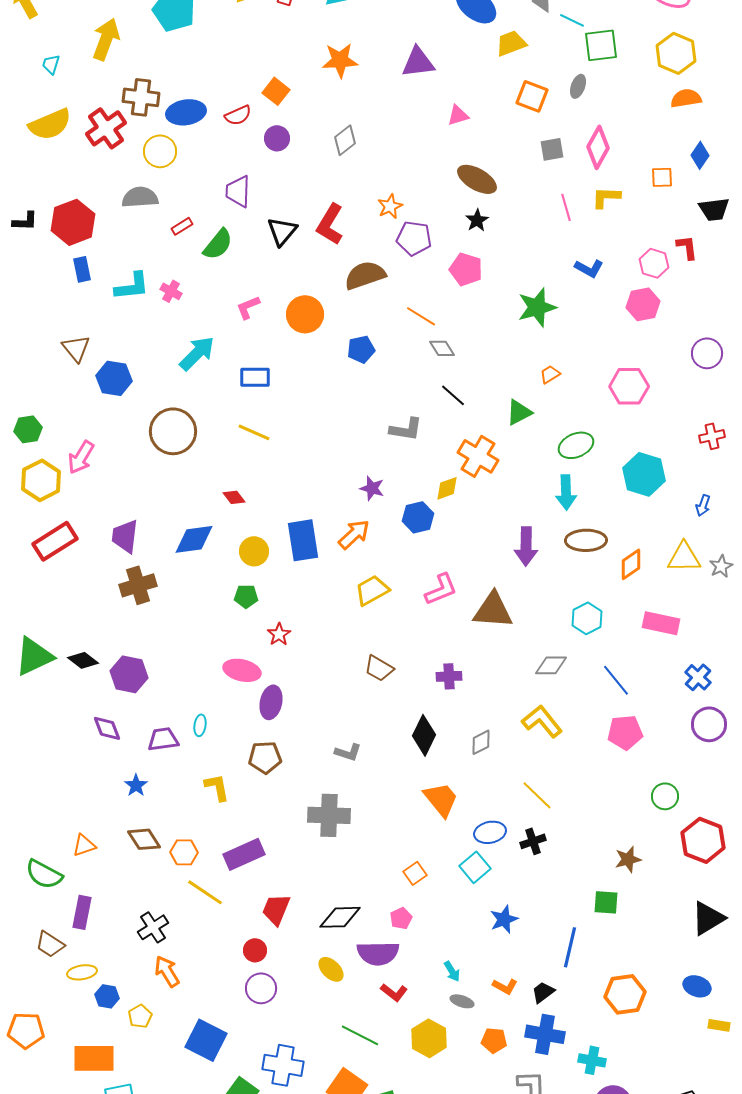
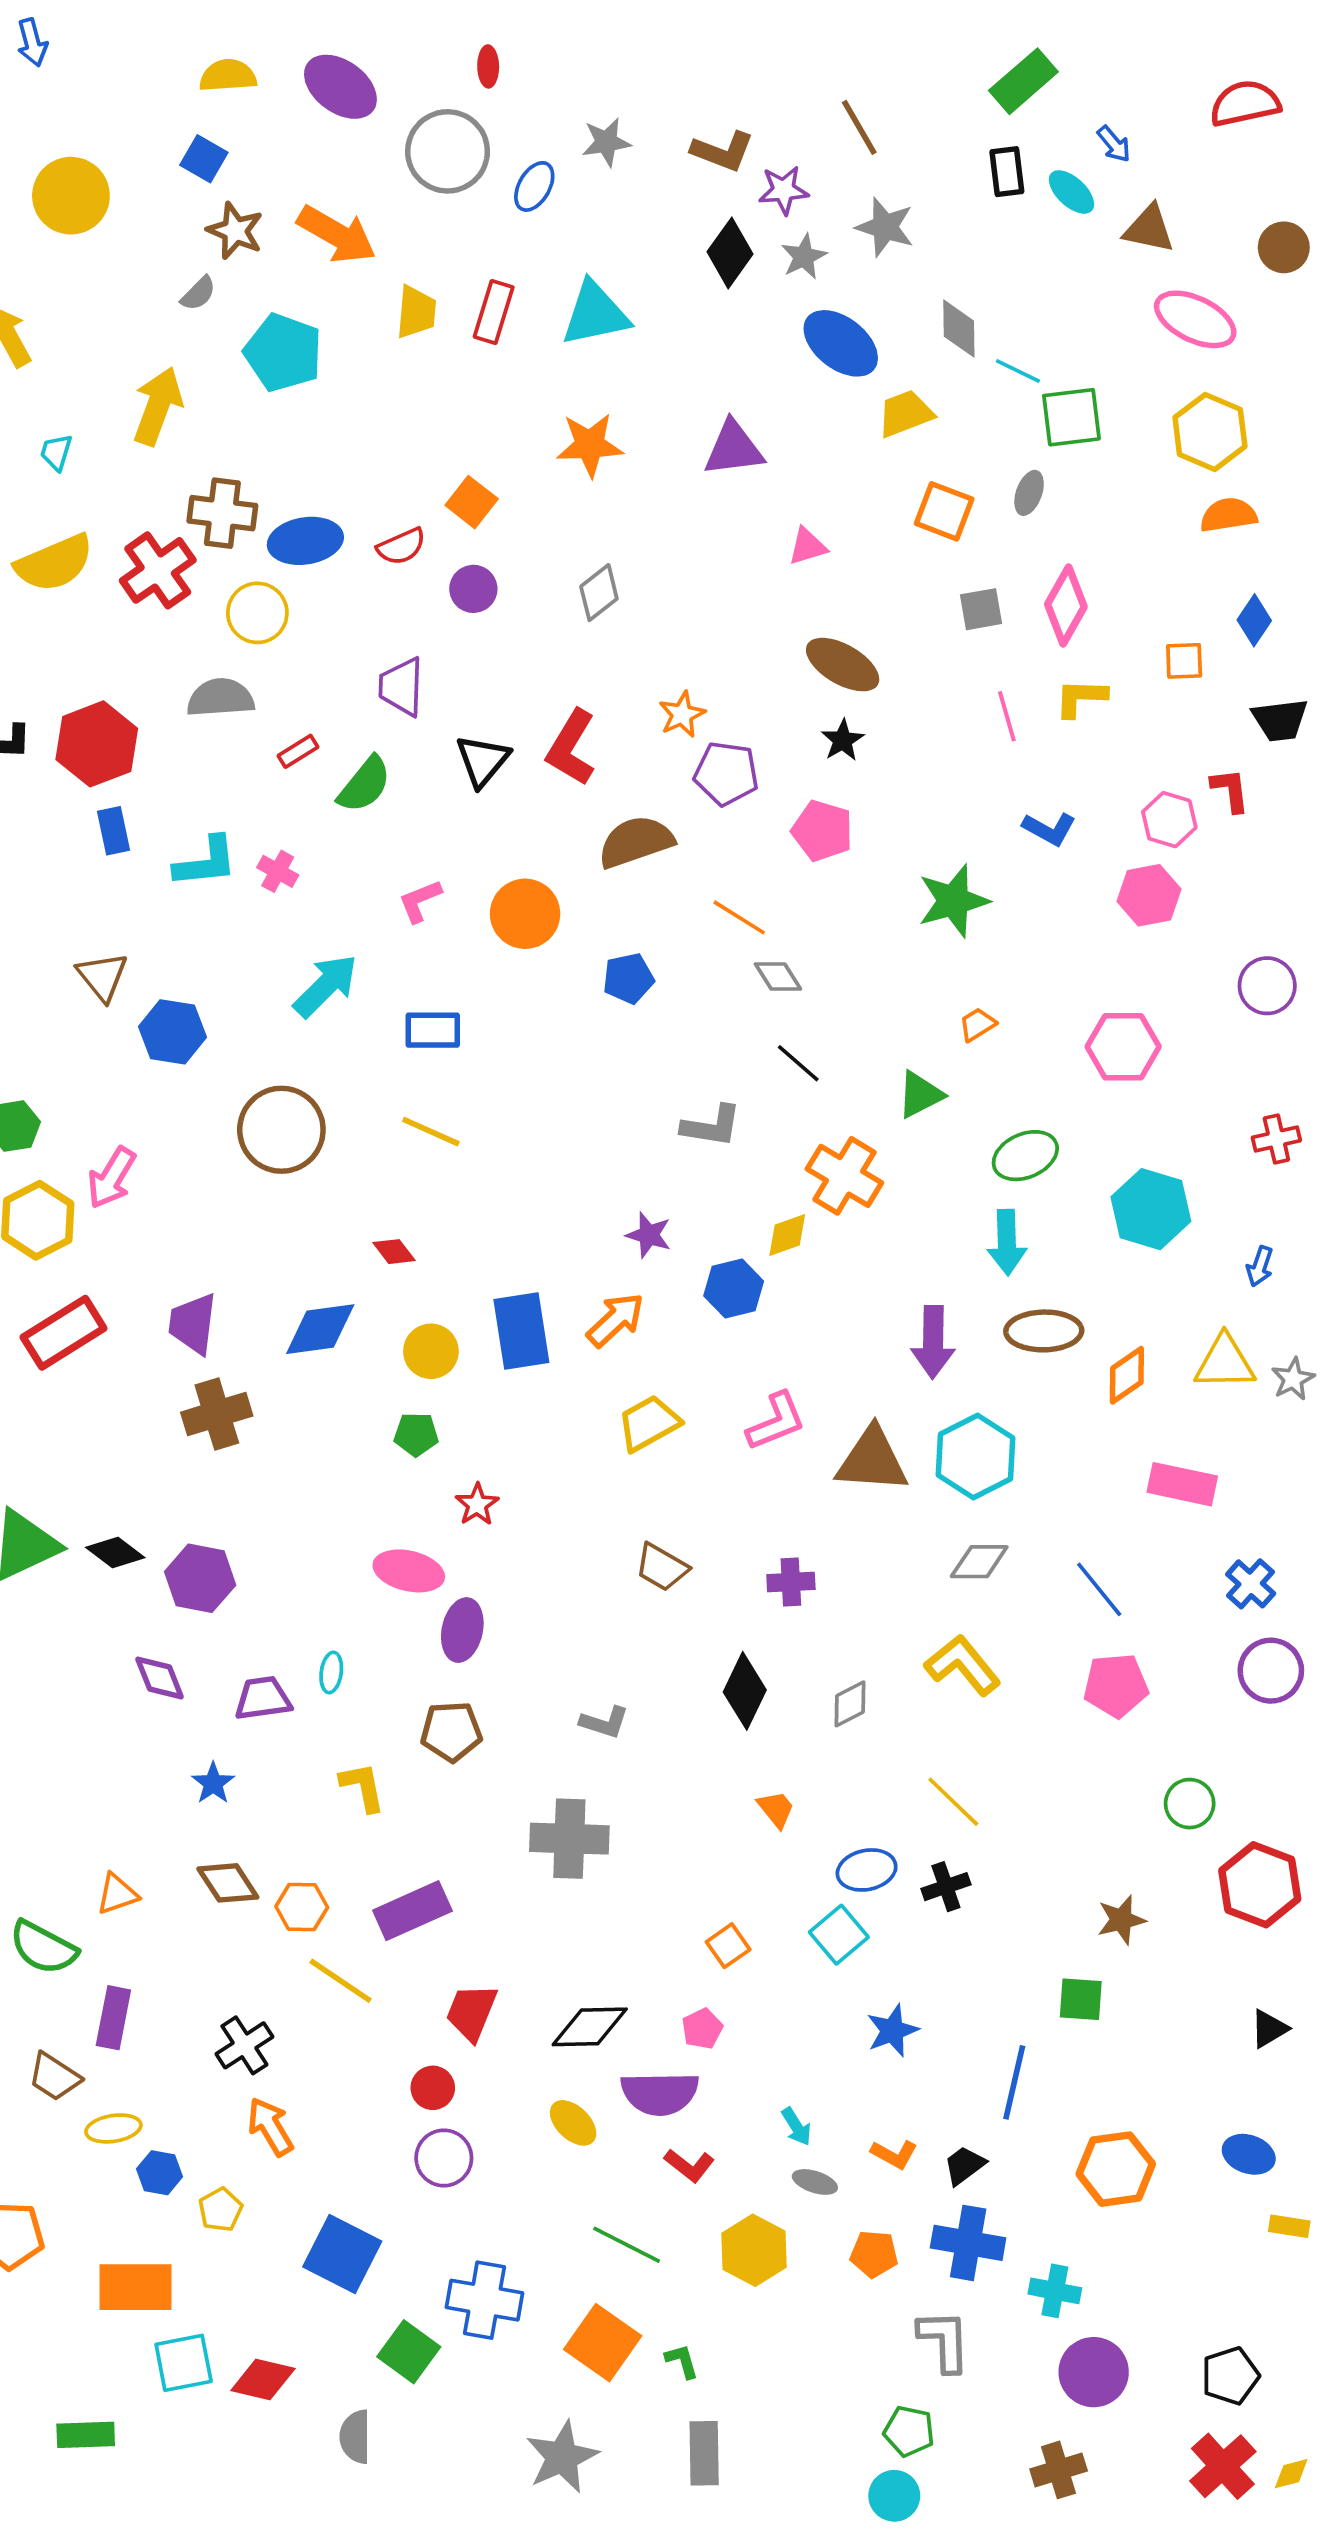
cyan hexagon: (587, 618) -> (975, 1456), moved, size x1.4
orange trapezoid: (441, 799) -> (776, 1809), size x0.6
black triangle: (708, 918) -> (1269, 2029), size x0.6

